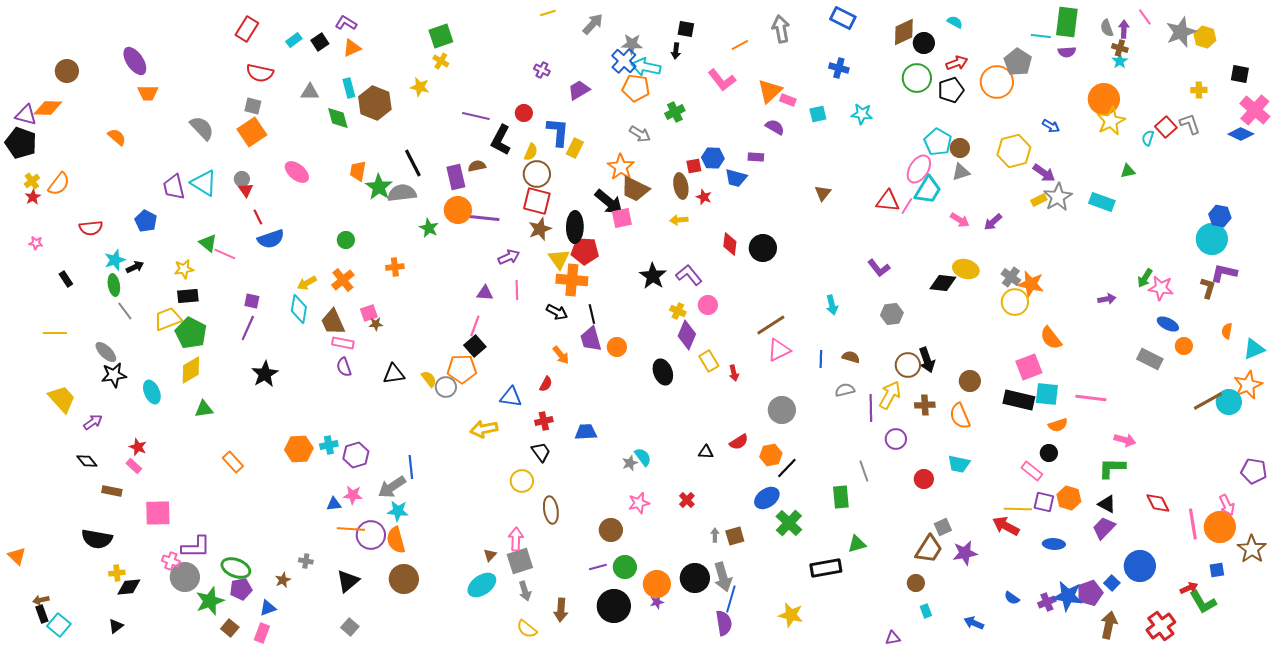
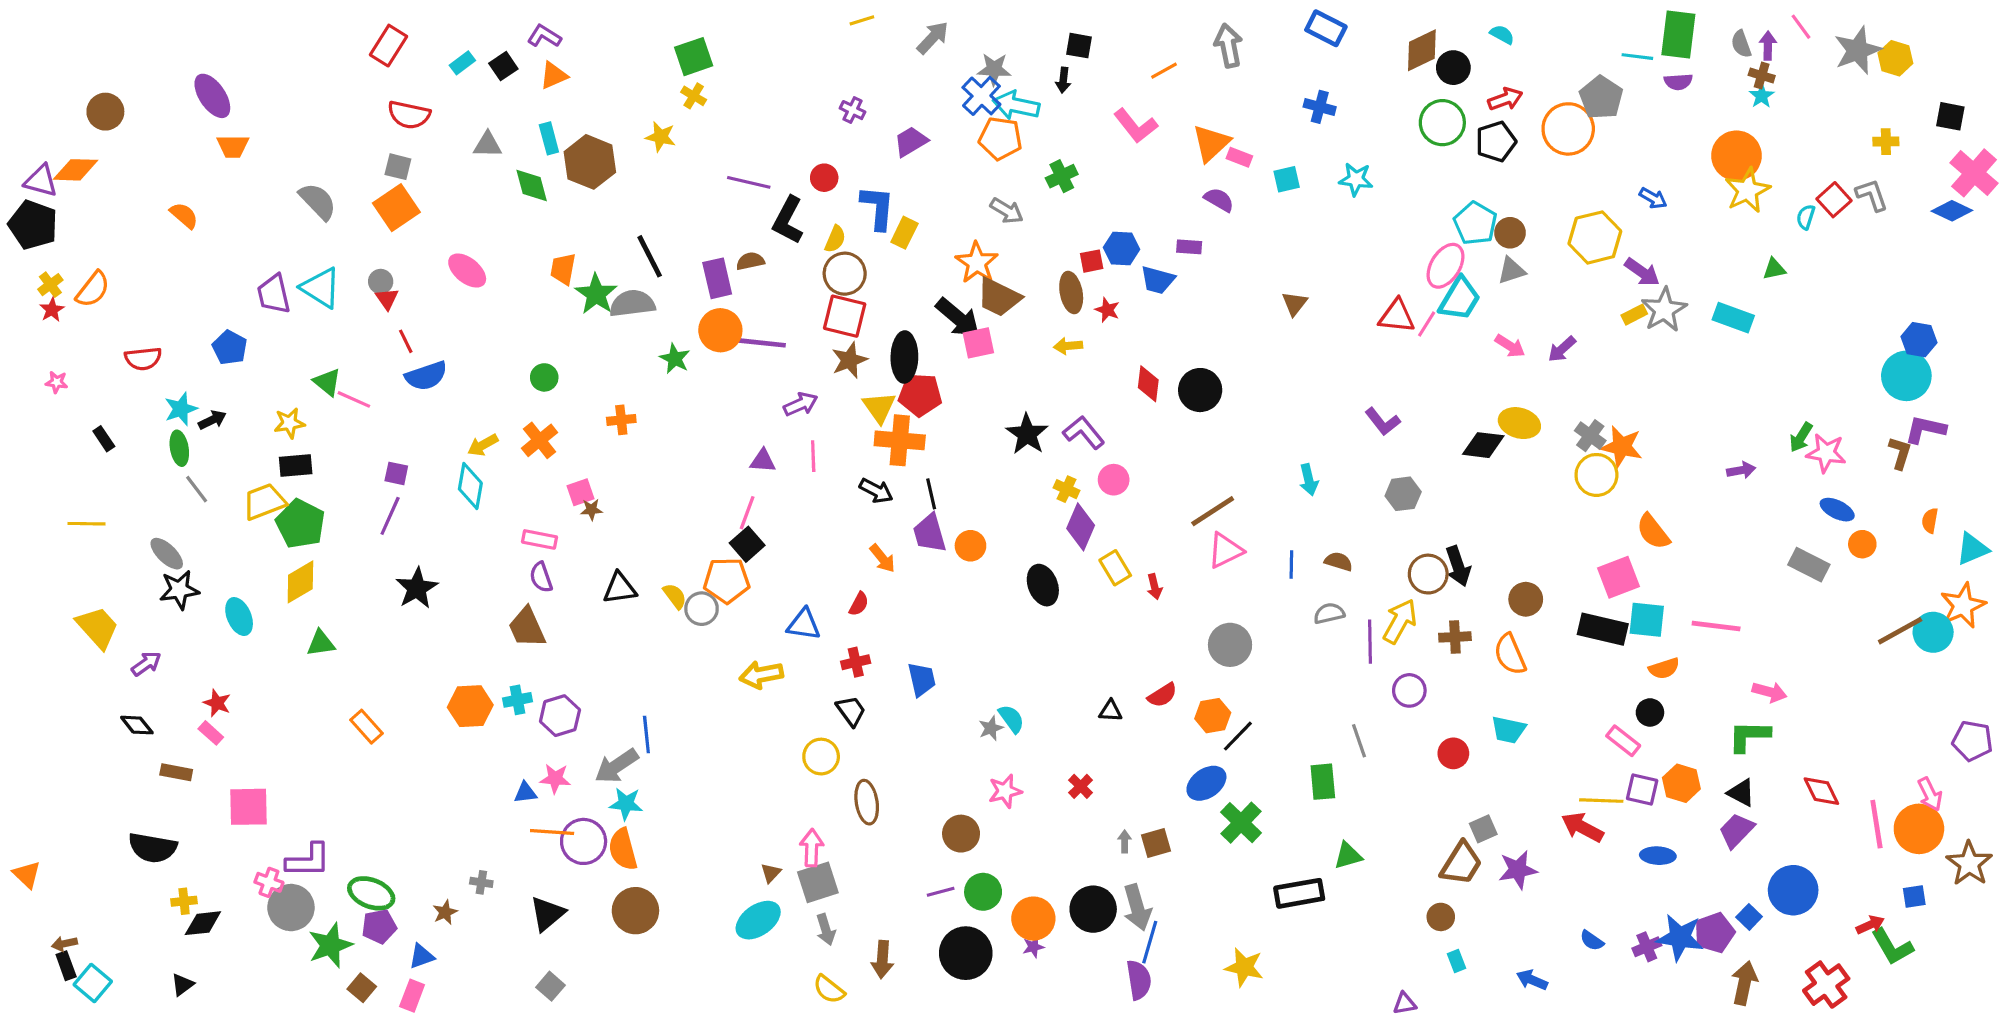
brown trapezoid: (333, 322) -> (527, 628), moved
blue trapezoid: (586, 432) -> (922, 679), turned 80

